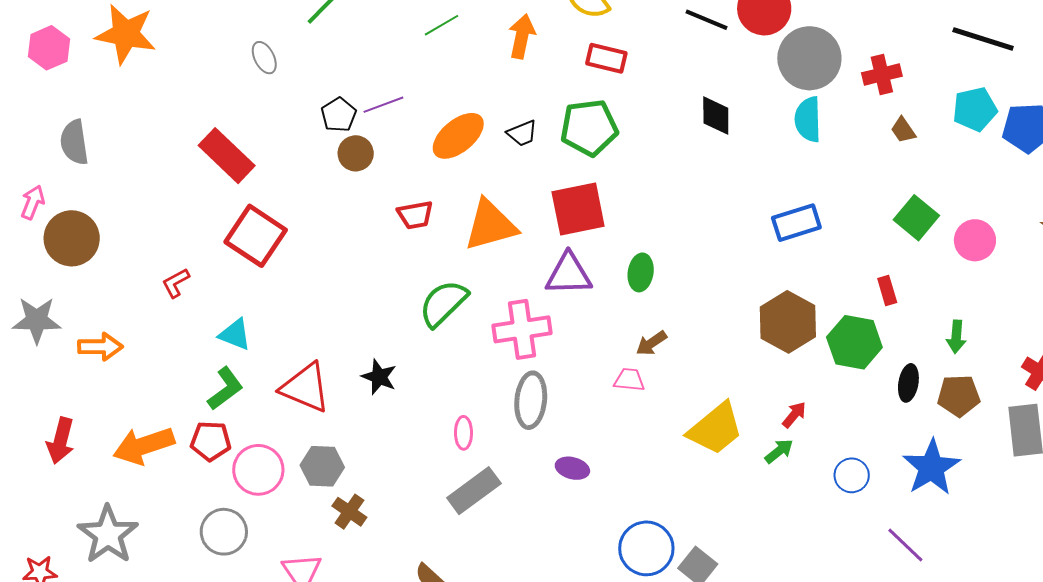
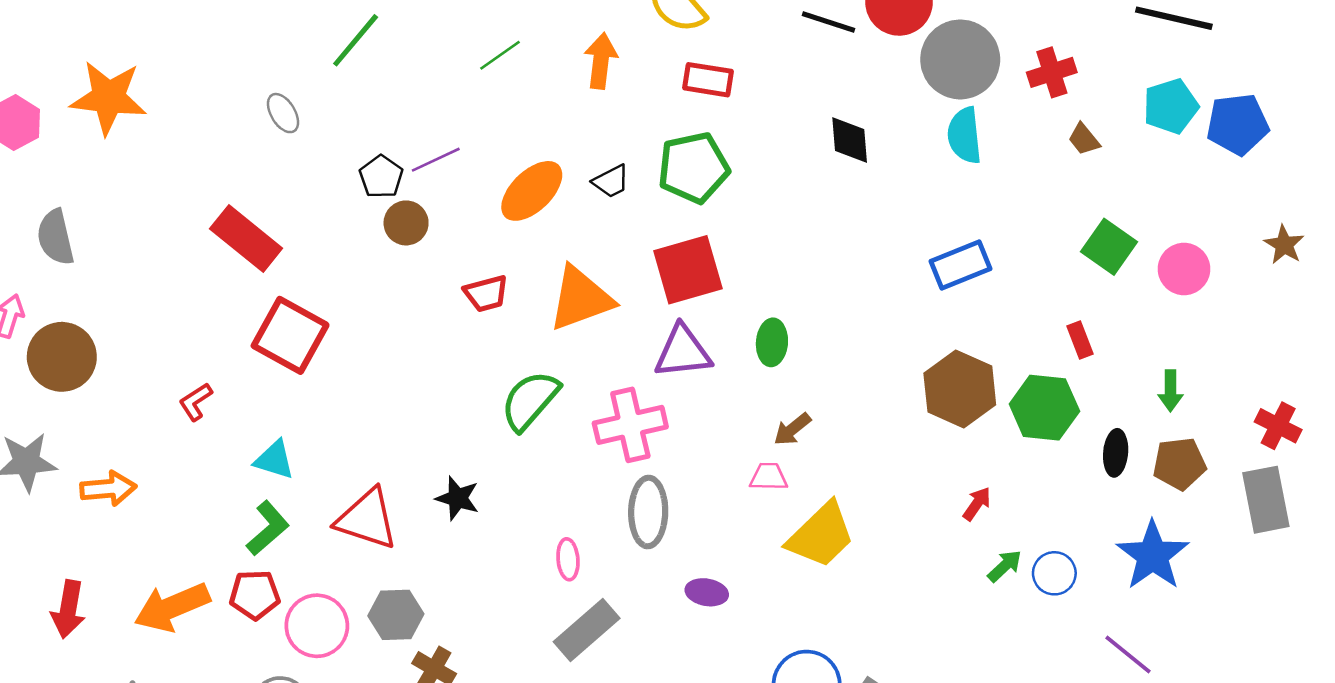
yellow trapezoid: (715, 429) -> (821, 535), moved
green arrow: (779, 451) -> (1005, 566), moved

